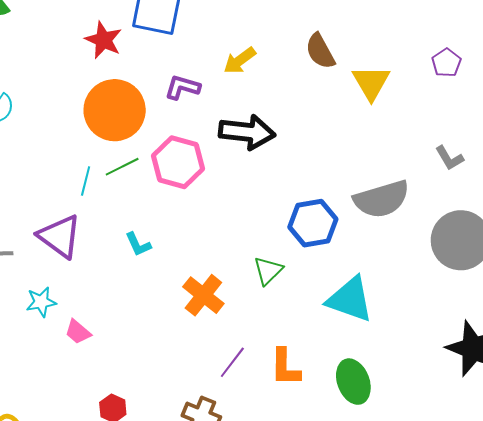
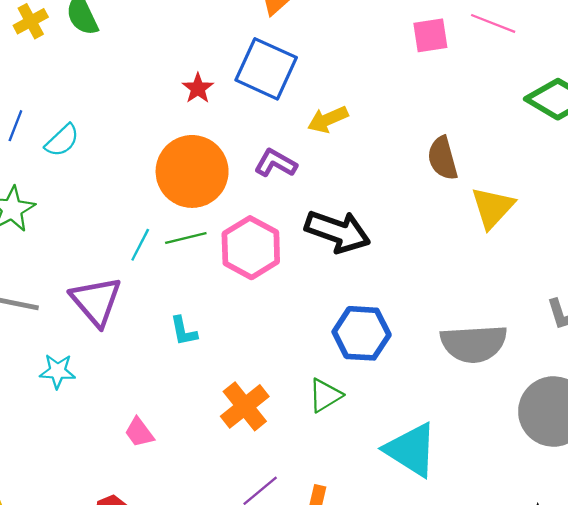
red star: (103, 40) -> (198, 88), size x0.7
yellow arrow: (240, 60) -> (328, 119), moved
blue hexagon: (313, 223) -> (362, 333), moved
pink trapezoid: (78, 332) -> (139, 432), moved

